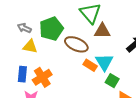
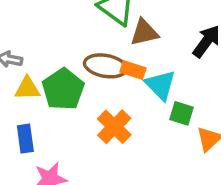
green pentagon: (51, 29) -> (63, 89), moved
orange rectangle: (90, 65) -> (133, 70), moved
orange cross: (42, 77) -> (114, 127), moved

